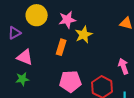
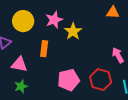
orange rectangle: (61, 47) -> (44, 49), moved

